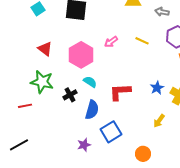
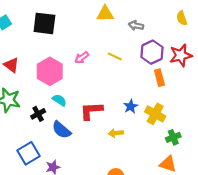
blue semicircle: (92, 110) -> (61, 130), turned 114
yellow arrow: (159, 121) -> (116, 133), moved, turned 48
blue square: (111, 132) -> (28, 153), moved

